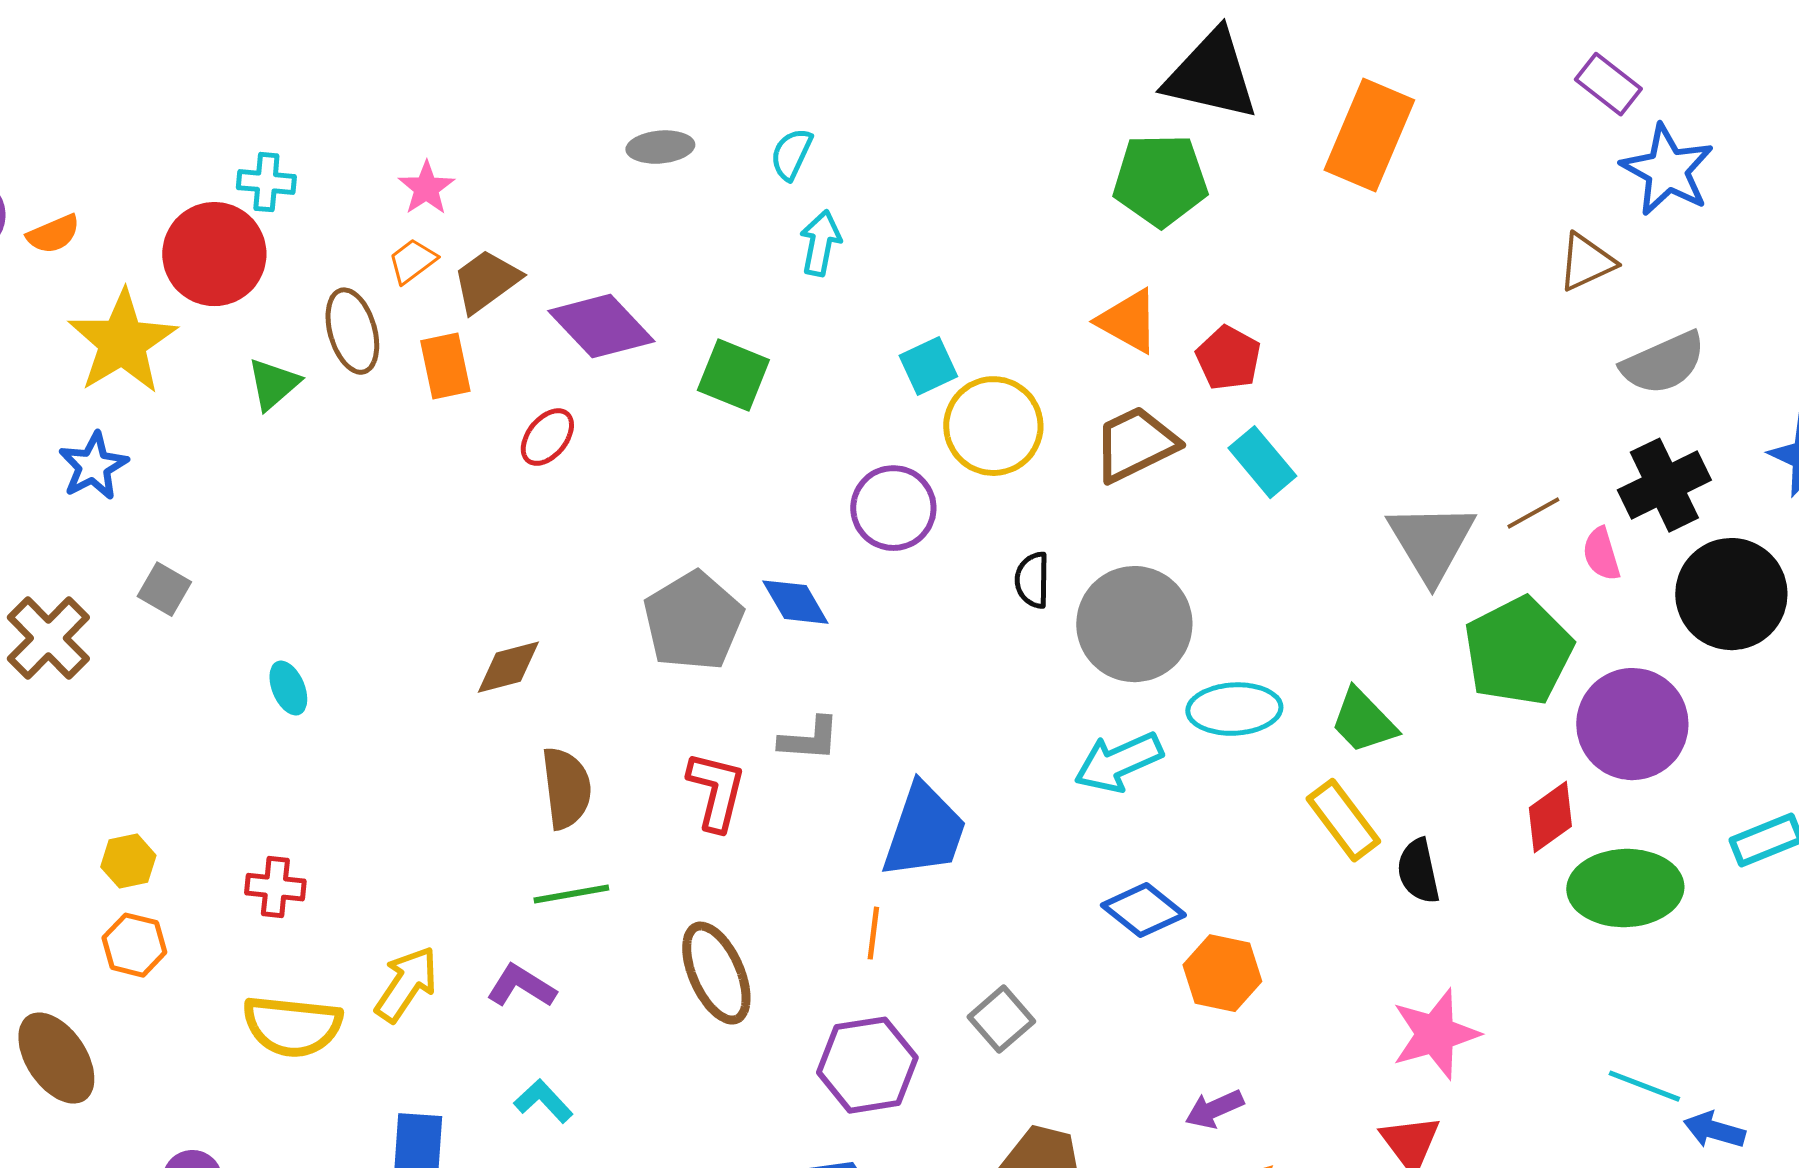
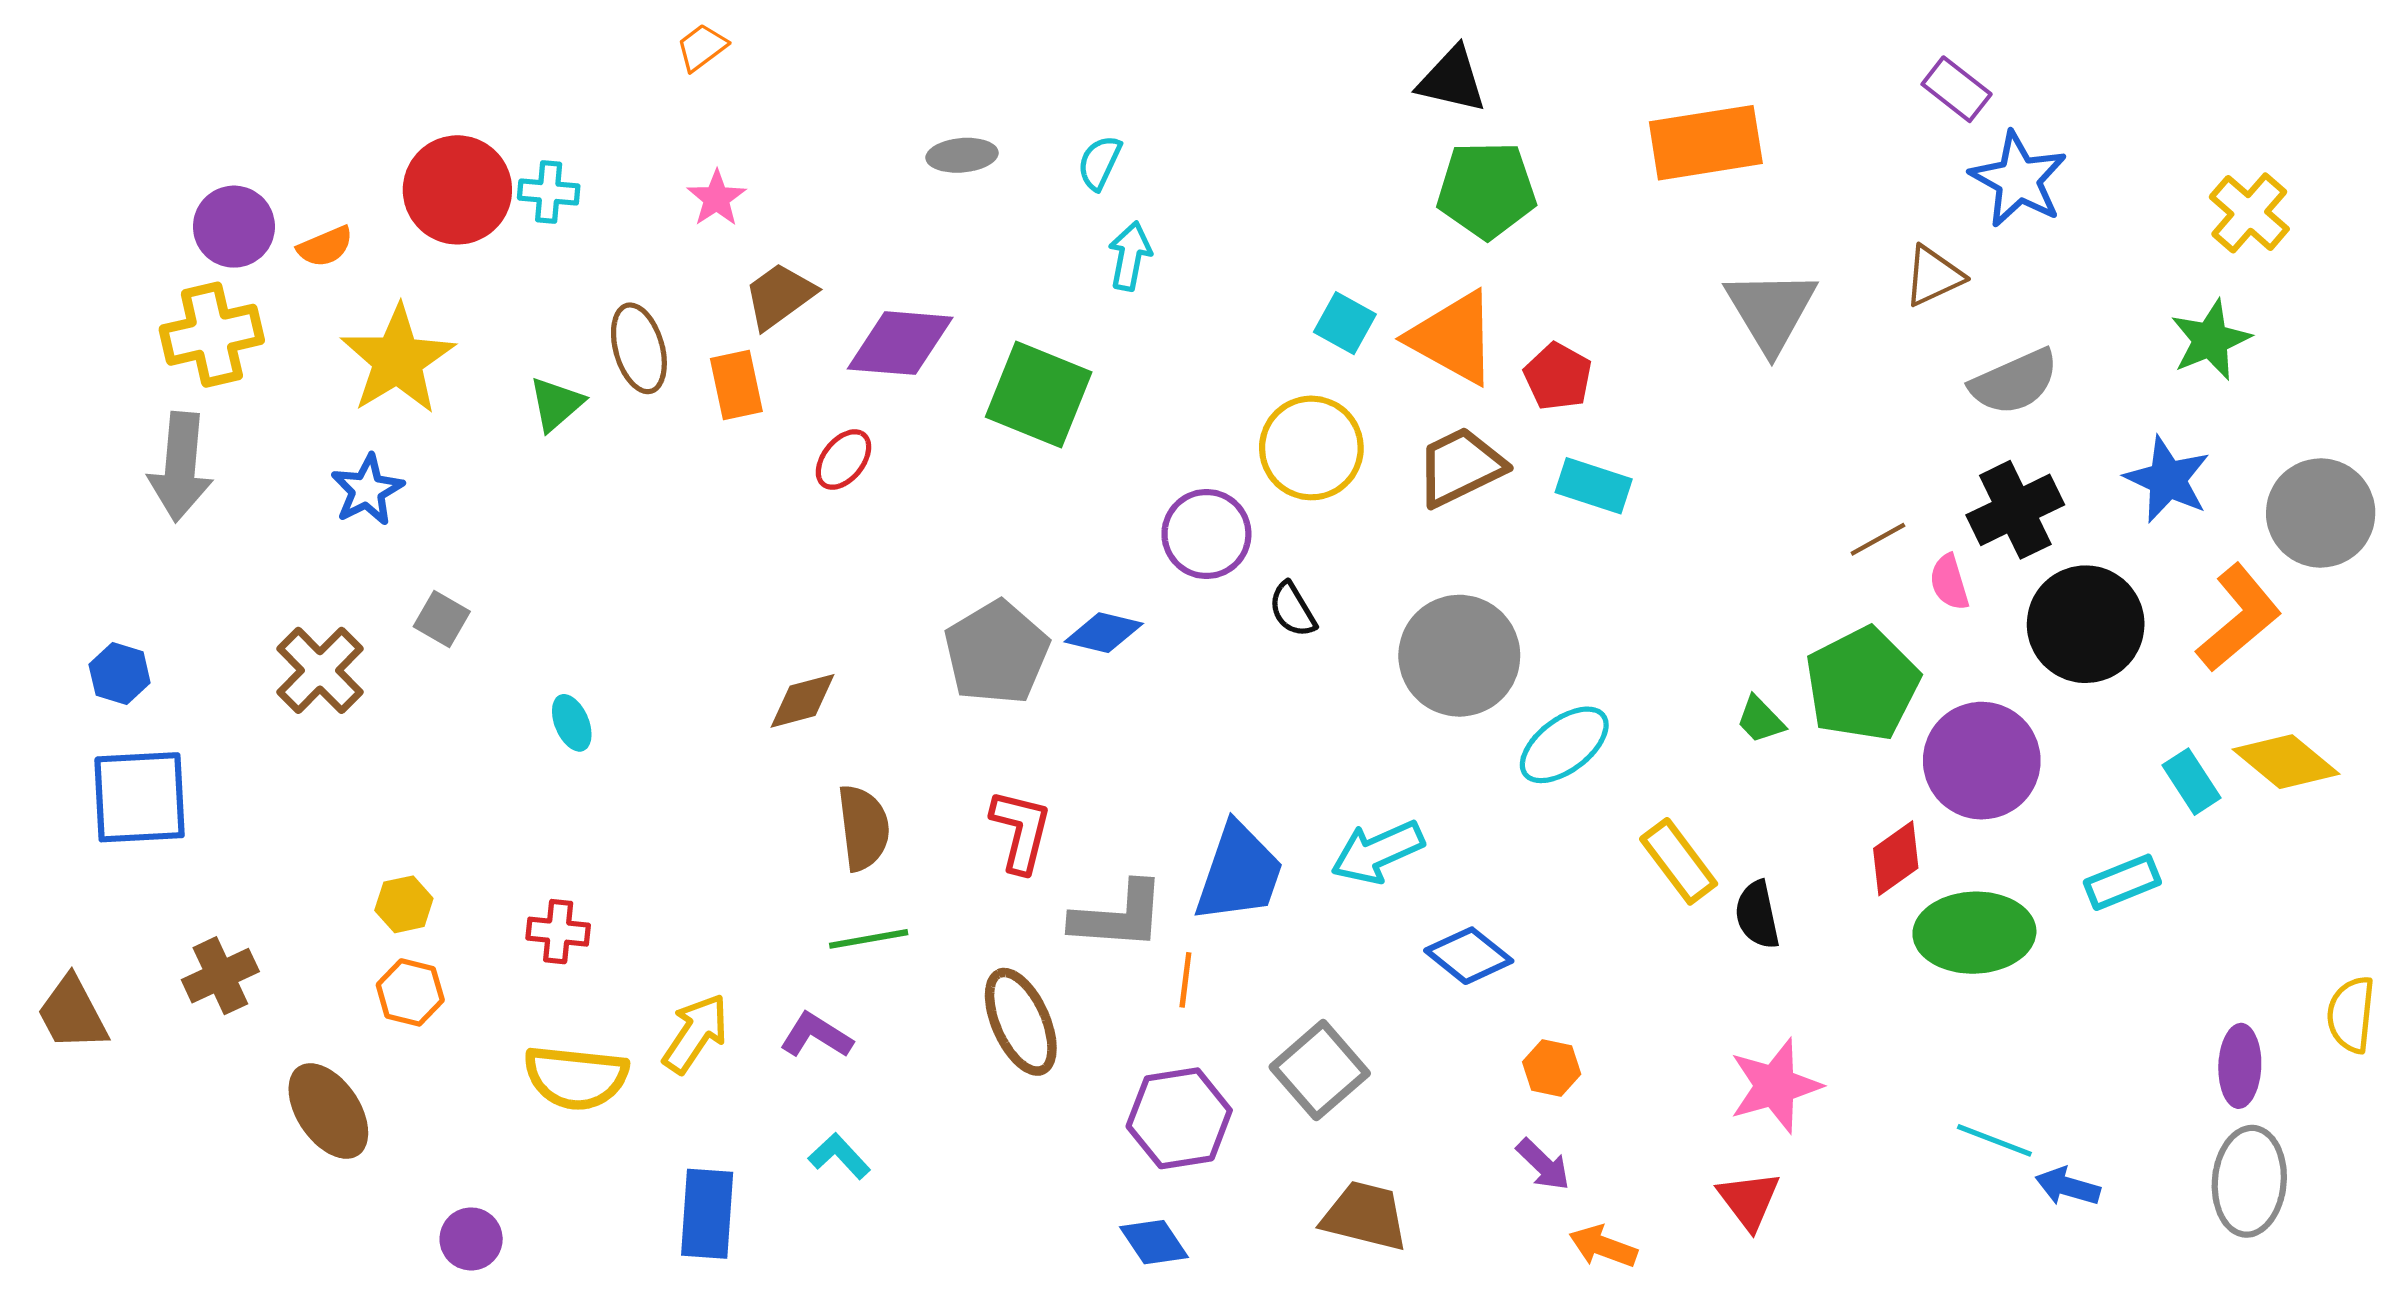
black triangle: (1211, 75) -> (1452, 80), moved, size x0.7
orange rectangle: (1369, 135) -> (1706, 143), turned 58
red circle: (214, 254) -> (457, 190), moved
orange trapezoid: (412, 261) -> (702, 47), moved
orange triangle: (1128, 321) -> (1453, 338), size x1.4
purple diamond: (601, 326) -> (900, 343), turned -42
cyan square: (928, 366) -> (1345, 323), moved, turned -36
green square: (733, 375) -> (1039, 394), size x1.4
cyan rectangle: (1262, 462) -> (1594, 486), turned -32
gray triangle: (1431, 542) -> (1771, 311), moved
black semicircle: (1032, 580) -> (1292, 610), moved, turned -32
blue diamond: (795, 602) -> (1104, 633), turned -46
cyan ellipse: (1234, 709) -> (1564, 745), turned -34
green trapezoid: (1363, 721) -> (1760, 720), moved, size x0.7
gray L-shape: (809, 739) -> (1118, 916), moved, size x1.5
cyan arrow: (1118, 762) -> (1377, 852), moved
orange hexagon: (1222, 973) -> (1552, 1068), moved, size x0.7
gray square: (1001, 1019) -> (1320, 1070), size x1.4
purple arrow: (1214, 1109) -> (1543, 1165), turned -112

